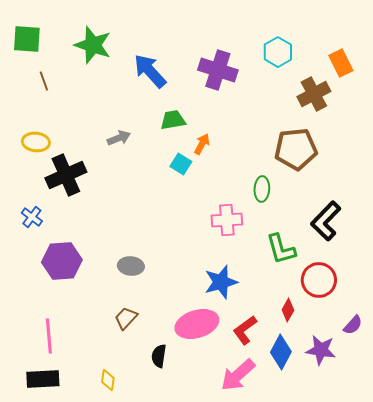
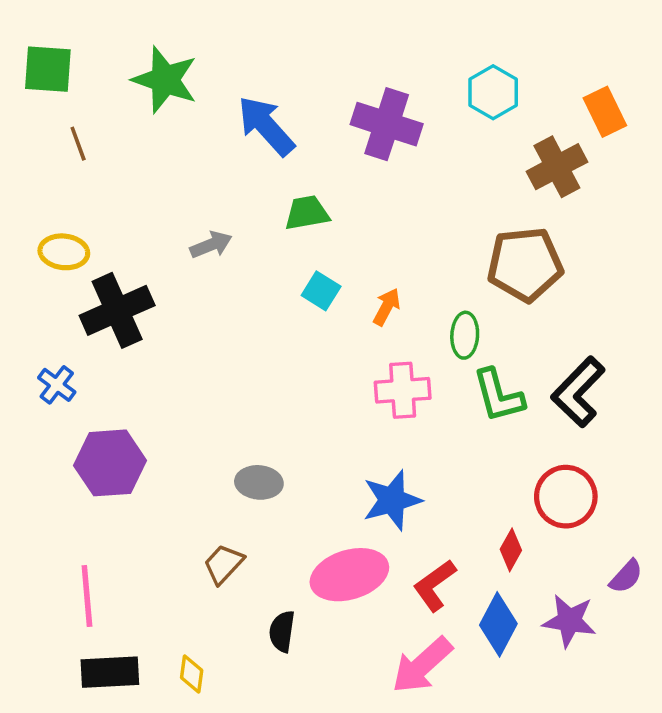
orange arrow: (202, 144) -> (387, 307), moved
green L-shape: (281, 249) -> (498, 396), moved
gray ellipse: (131, 266) -> (259, 482), moved
black rectangle: (43, 379) -> (110, 672), moved

